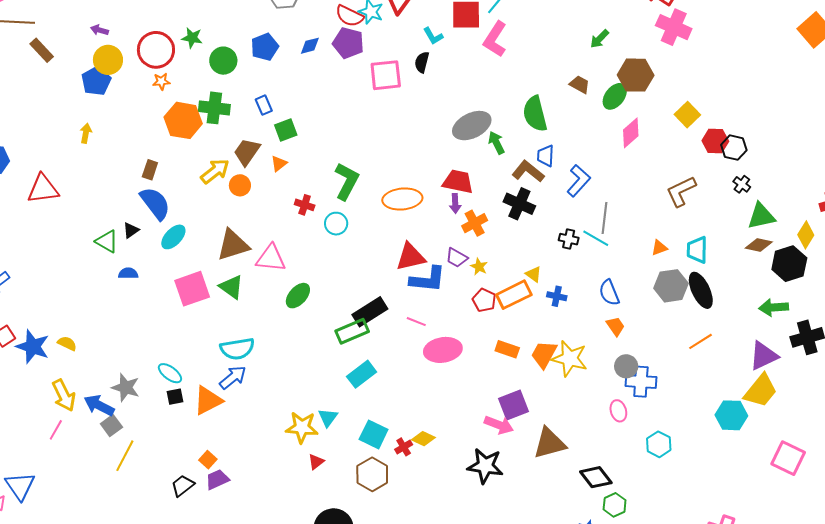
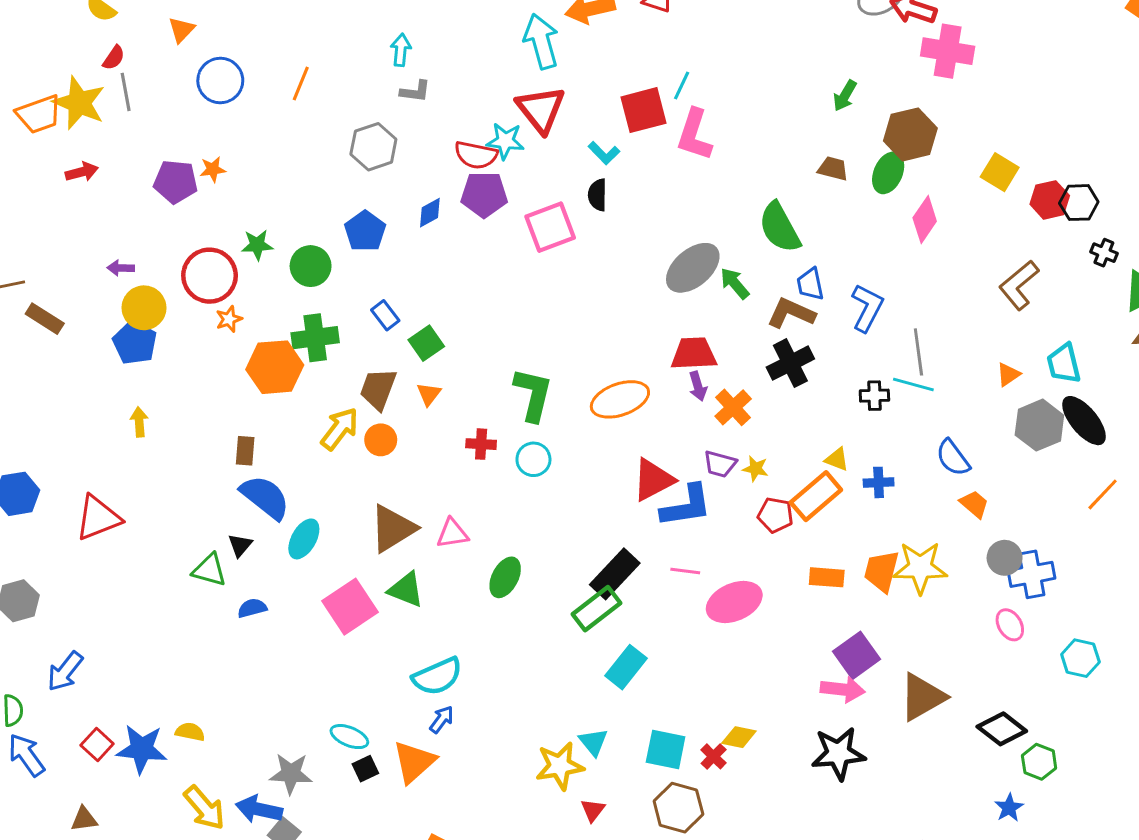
black cross: (519, 204) -> (790, 363), turned -36
pink triangle: (271, 258) -> (452, 533), size x0.7
blue arrow: (233, 377) -> (442, 719), size x0.7

